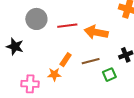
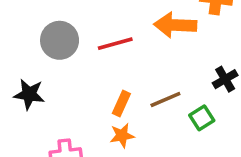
orange arrow: (96, 32) -> (175, 25), moved
orange star: (54, 74) -> (122, 136), moved

